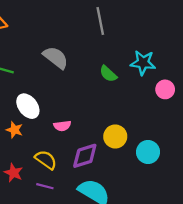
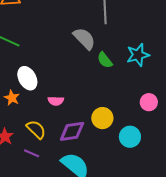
gray semicircle: (56, 58) -> (84, 39), moved
cyan star: (143, 63) -> (138, 55), turned -30
pink circle: (165, 89) -> (149, 102), moved

